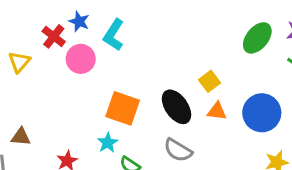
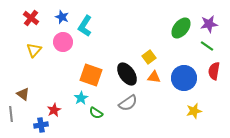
red cross: (54, 36) -> (31, 18), moved
yellow triangle: (19, 62) -> (34, 50), moved
brown triangle: (21, 137) -> (23, 94), turned 32
gray semicircle: (178, 150) -> (128, 103), turned -66

